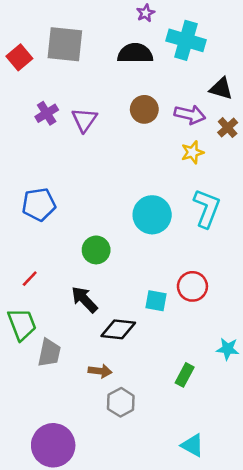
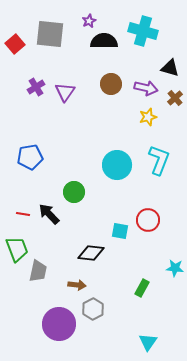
purple star: (146, 13) -> (89, 21), moved
red line: (30, 279) -> (23, 214), turned 56
black arrow: (84, 299) -> (49, 214), moved
purple circle: (53, 445) -> (59, 324), moved
cyan triangle: (192, 445) -> (148, 342), turned 36

